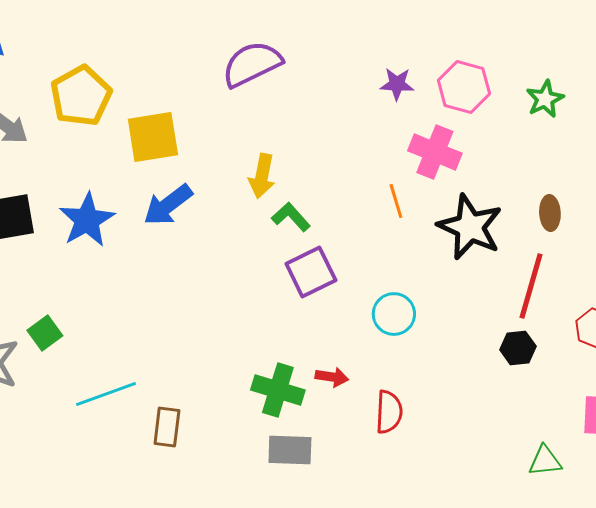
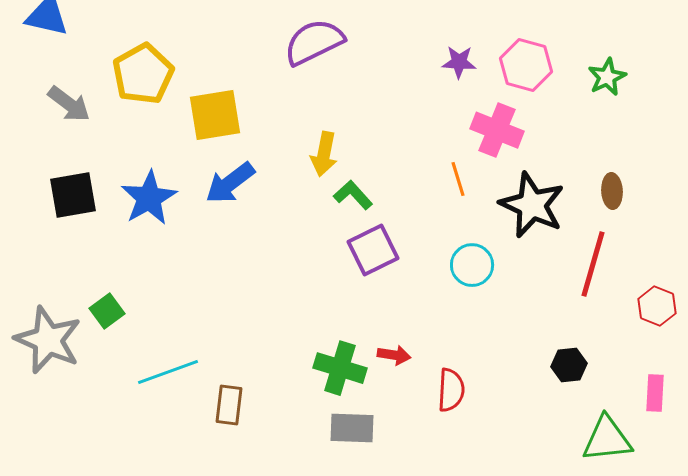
cyan circle: (394, 314) -> (472, 265), moved
black hexagon: (518, 348) -> (569, 365), moved
green triangle: (545, 461) -> (607, 439), size x1.5

